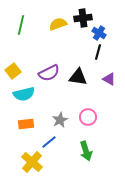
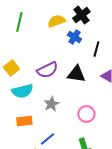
black cross: (83, 18) -> (81, 15), turned -30
blue cross: (99, 33) -> (74, 37), moved
gray star: (60, 120) -> (51, 104), moved

